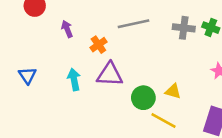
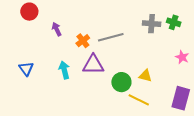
gray line: (134, 24) -> (111, 37), moved

